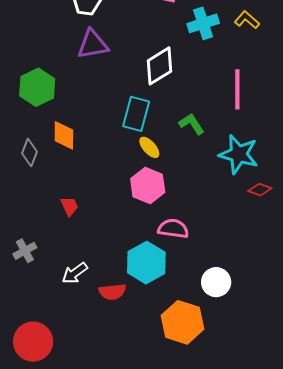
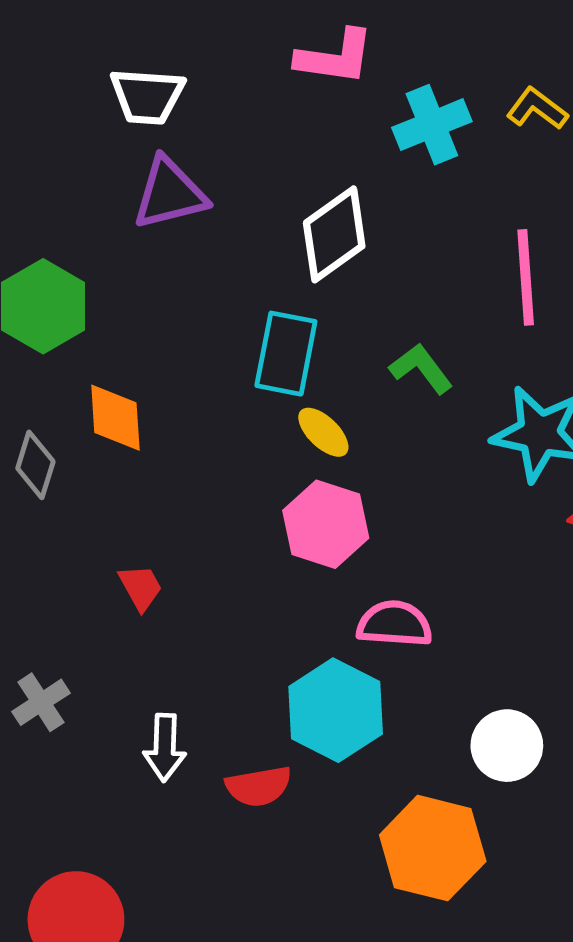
white arrow: (75, 273) -> (165, 748), turned -48

